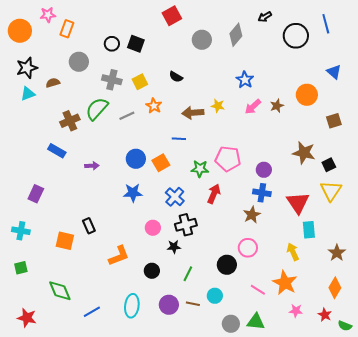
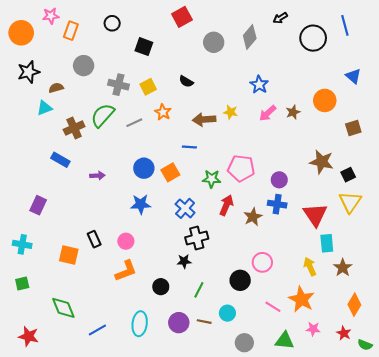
black circle: (112, 44) -> (112, 23), moved
cyan triangle: (28, 94) -> (44, 108), moved
brown star: (252, 215) -> (253, 217), moved
pink circle: (153, 228) -> (126, 241), moved
brown star: (337, 253) -> (343, 268), moved
green triangle: (256, 322) -> (285, 341), moved

